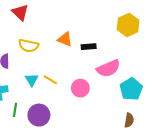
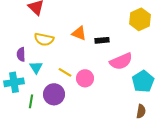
cyan triangle: (32, 80) -> (36, 67), moved
pink circle: (80, 88) -> (85, 78), moved
purple circle: (39, 115) -> (54, 94), moved

